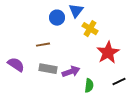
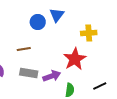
yellow cross: (90, 29) -> (89, 33), moved, turned -35
red star: (108, 53) -> (75, 59), moved

